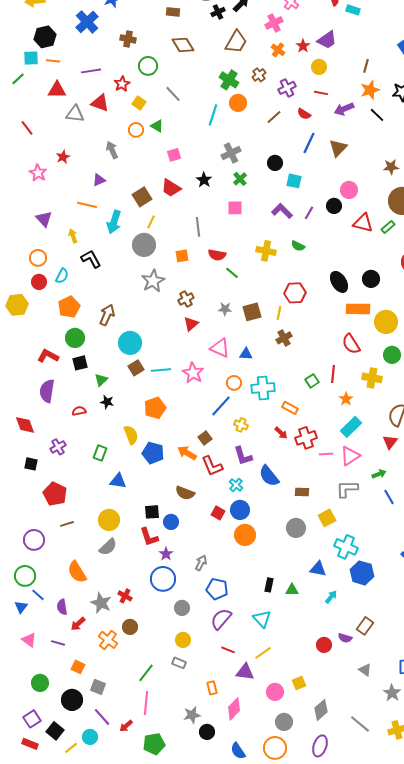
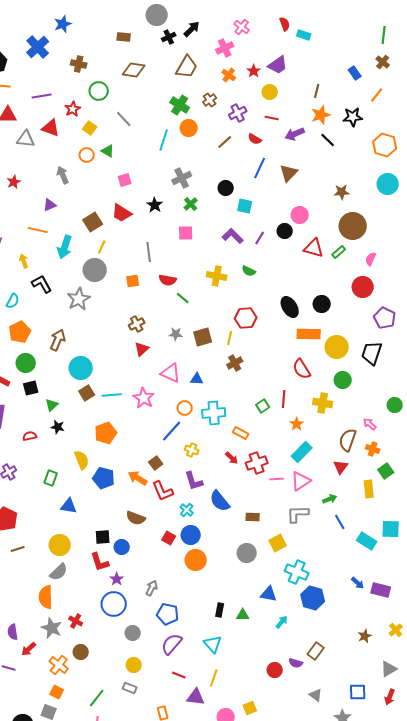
brown diamond: (183, 45) -> (134, 70), turned -50
gray star: (153, 281) -> (79, 299), moved
orange semicircle: (77, 572) -> (46, 597), moved, turned 30
yellow line: (263, 653) -> (214, 678), turned -36
orange square: (78, 667) -> (57, 692), moved

